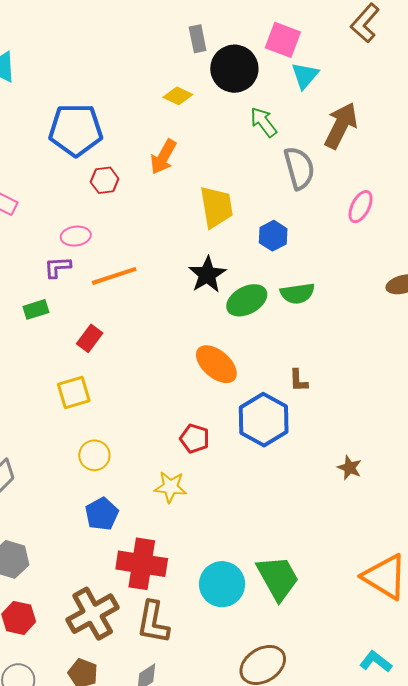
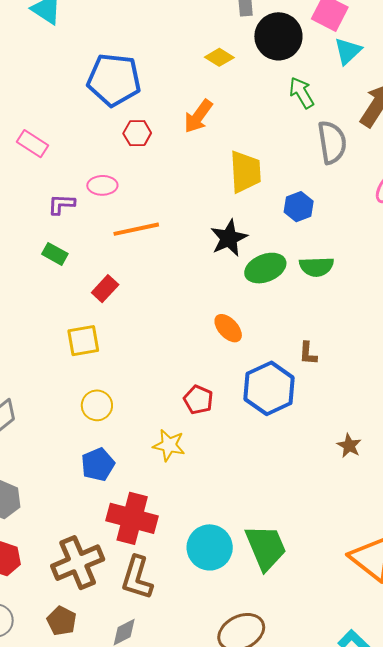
purple L-shape: (58, 267) -> (61, 204), moved
green rectangle: (36, 309) -> (55, 254), turned 40
orange ellipse: (216, 364) -> (228, 328), size x0.7

